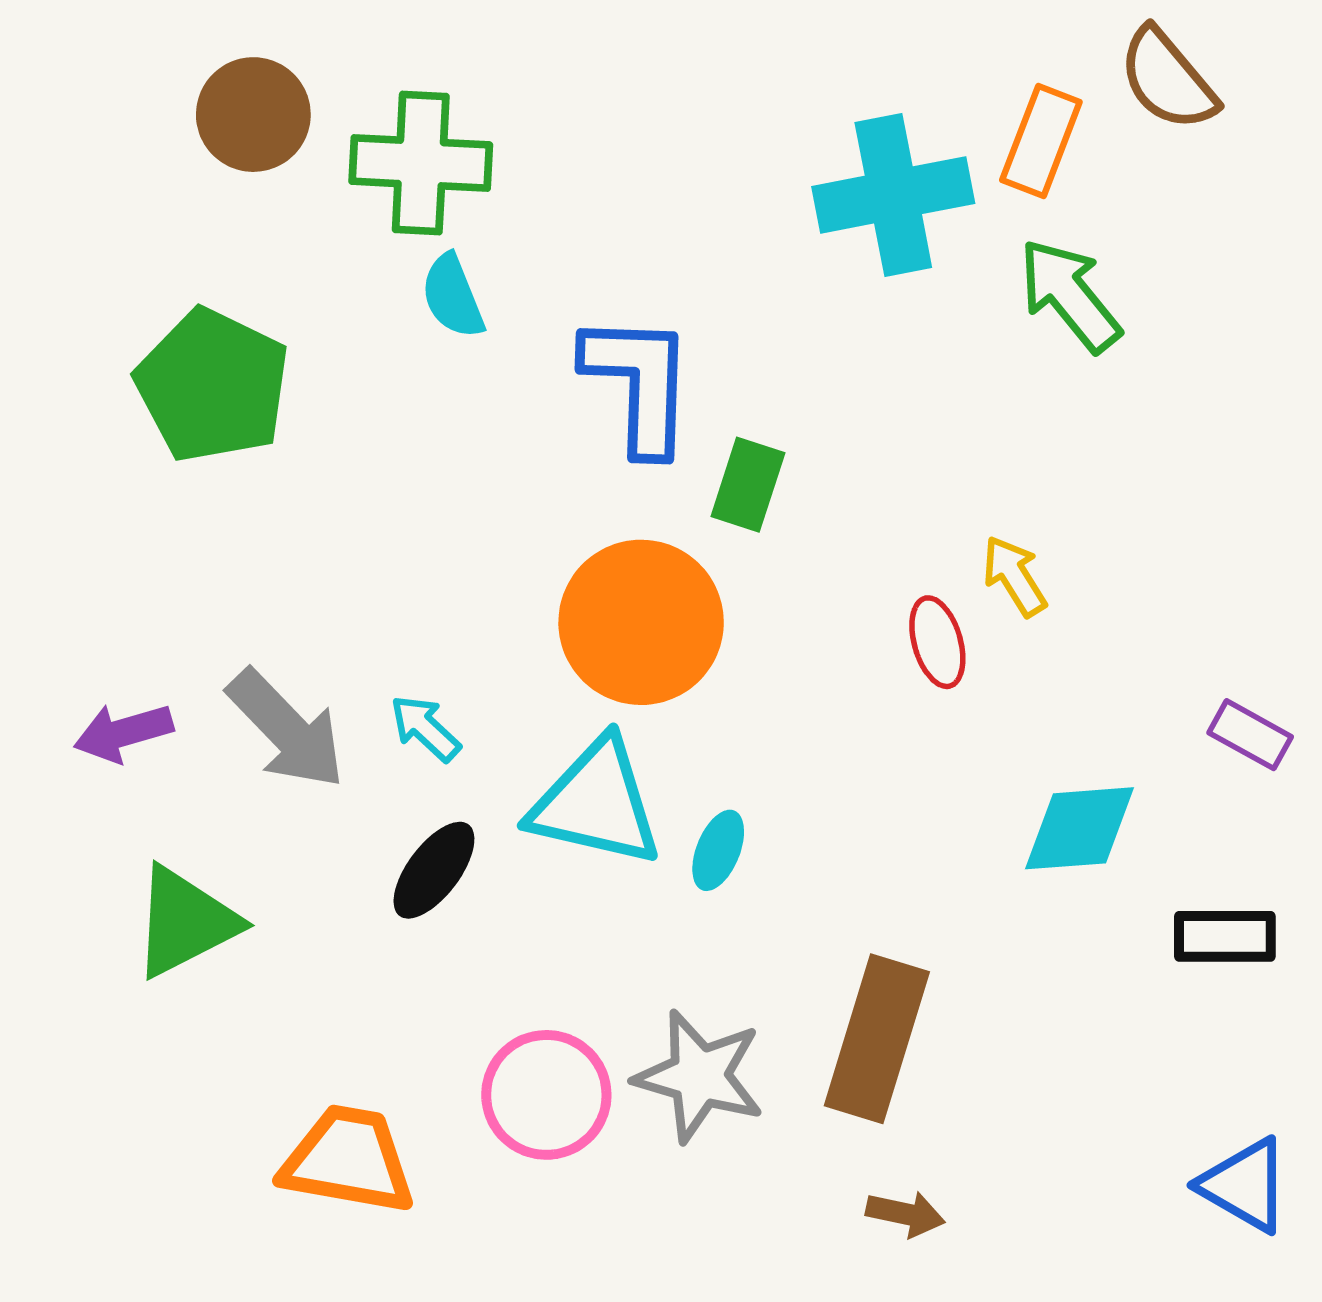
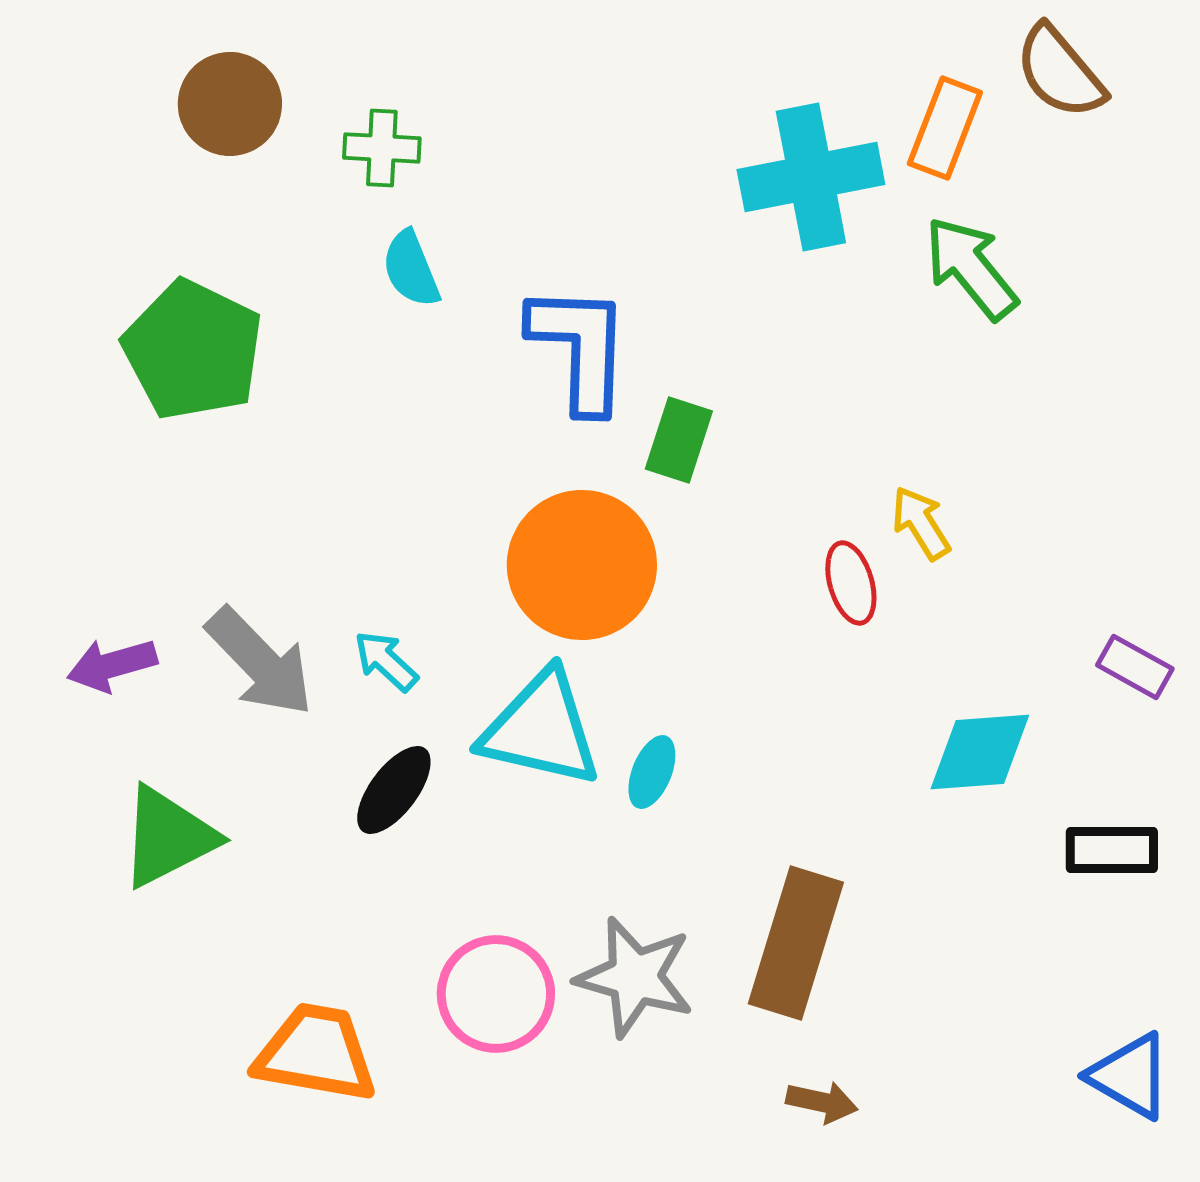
green cross: (421, 163) -> (382, 148), size x0.6

